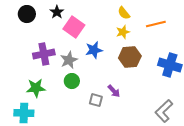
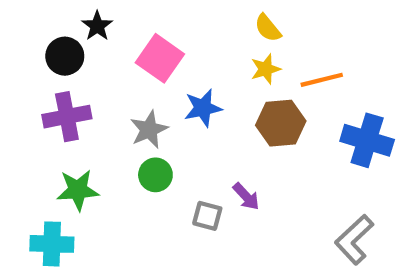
black star: (57, 12) -> (97, 26), moved
black circle: (27, 14) -> (65, 56), moved
orange line: (156, 24) -> (322, 80), moved
purple cross: (44, 54) -> (67, 117), moved

